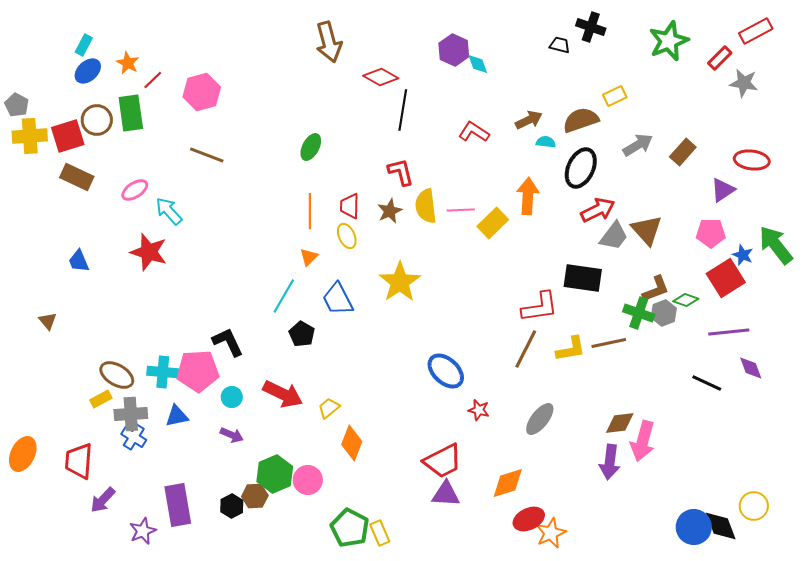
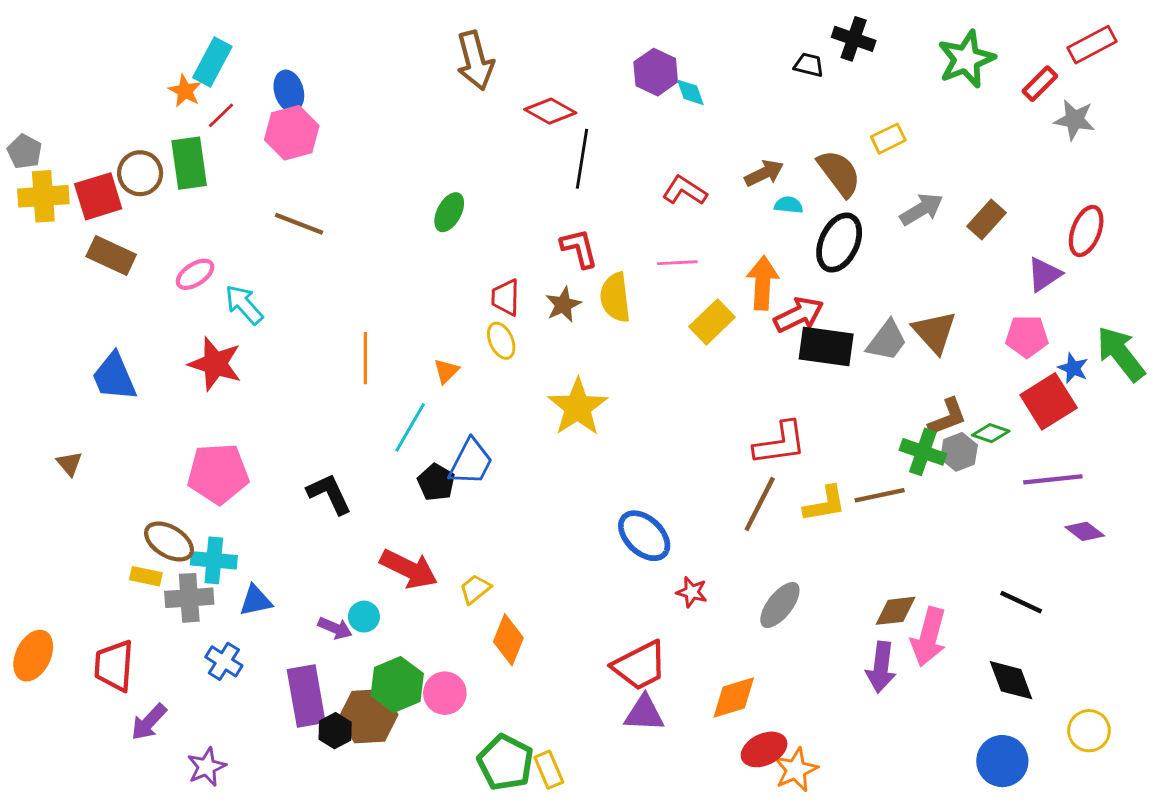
cyan rectangle: (84, 45) -> (212, 62), moved, size x1.5
blue ellipse: (88, 71) -> (289, 91), moved, turned -64
brown semicircle: (581, 120) -> (839, 173), turned 72
red ellipse: (752, 160) -> (1086, 231), turned -76
pink line: (461, 210) -> (677, 263), moved
red arrow: (598, 210) -> (799, 315), moved
orange line: (310, 211) -> (365, 358), moved
blue trapezoid: (79, 261) -> (114, 377), size x1.5
black rectangle: (583, 278) -> (826, 347), moved
blue trapezoid: (338, 299) -> (471, 462), moved, turned -126
purple diamond: (751, 368) -> (1085, 531), turned -32
pink pentagon: (198, 371) -> (218, 474), moved
cyan cross: (163, 372) -> (214, 560), moved
black line: (707, 383) -> (1021, 602), moved
cyan circle: (232, 397) -> (364, 617), moved
yellow rectangle: (101, 399) -> (146, 576), turned 40
blue cross: (134, 437) -> (224, 661), moved
brown hexagon: (255, 496) -> (368, 716), size x1.5
purple rectangle: (178, 505) -> (306, 696), moved
black diamond: (721, 526) -> (1011, 680), moved

